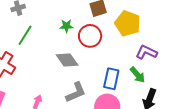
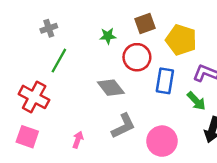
green star: (66, 26) -> (108, 36), moved
blue rectangle: (111, 79) -> (165, 81), moved

